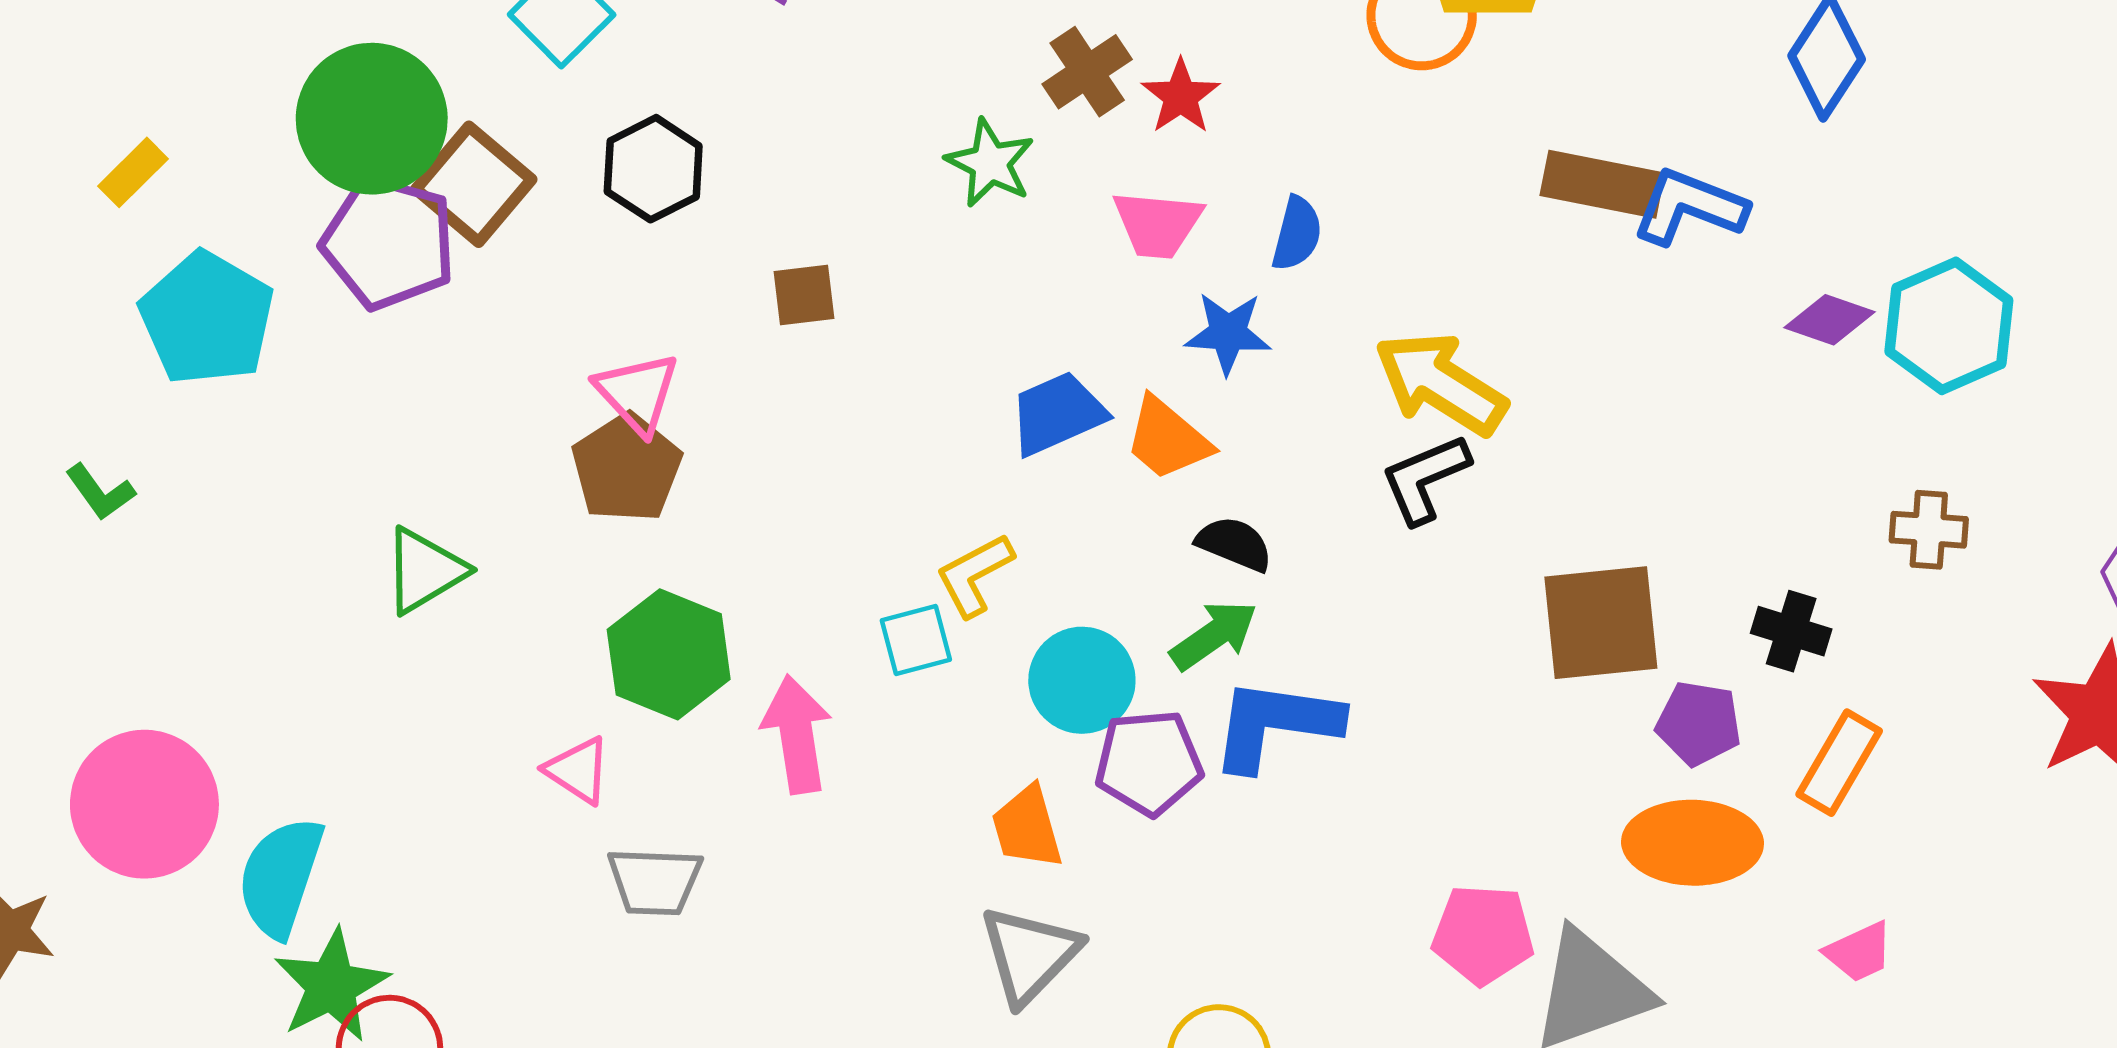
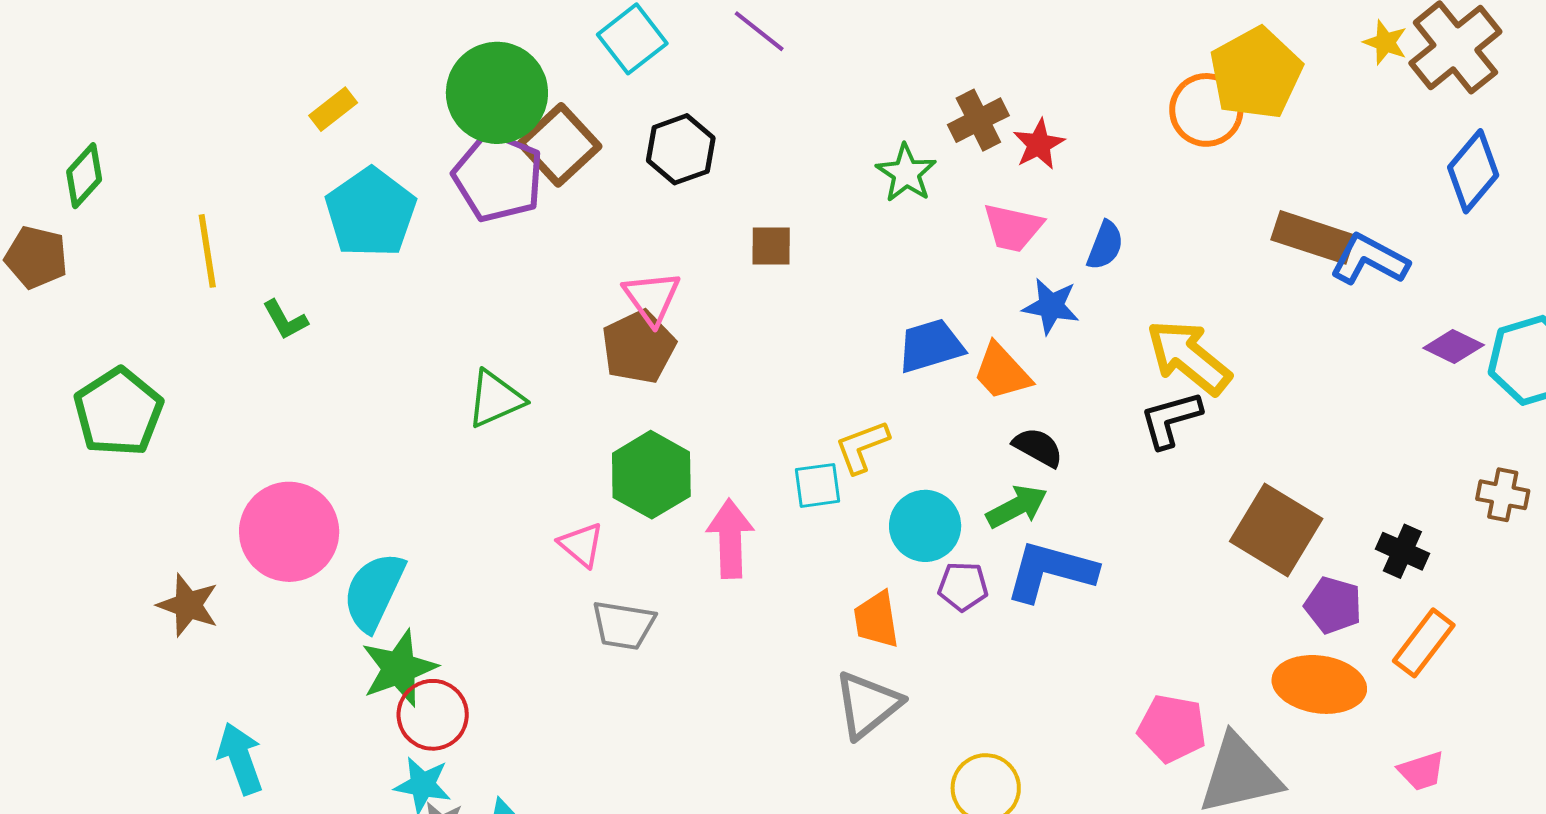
brown square: (1601, 623) -> (1276, 530), turned 30
purple pentagon: (1149, 763) -> (963, 586), size x0.7

